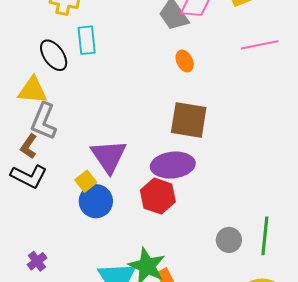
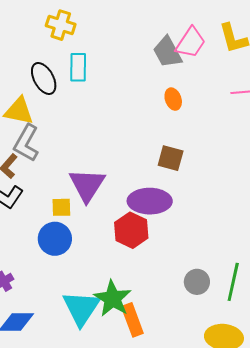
brown square: (189, 120) -> (171, 158), size x0.7
yellow square: (86, 181) -> (61, 207), turned 30
blue circle: (96, 201) -> (55, 239), moved

